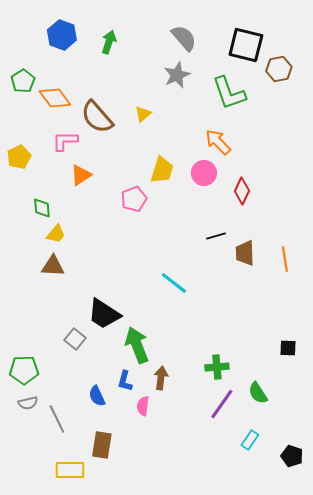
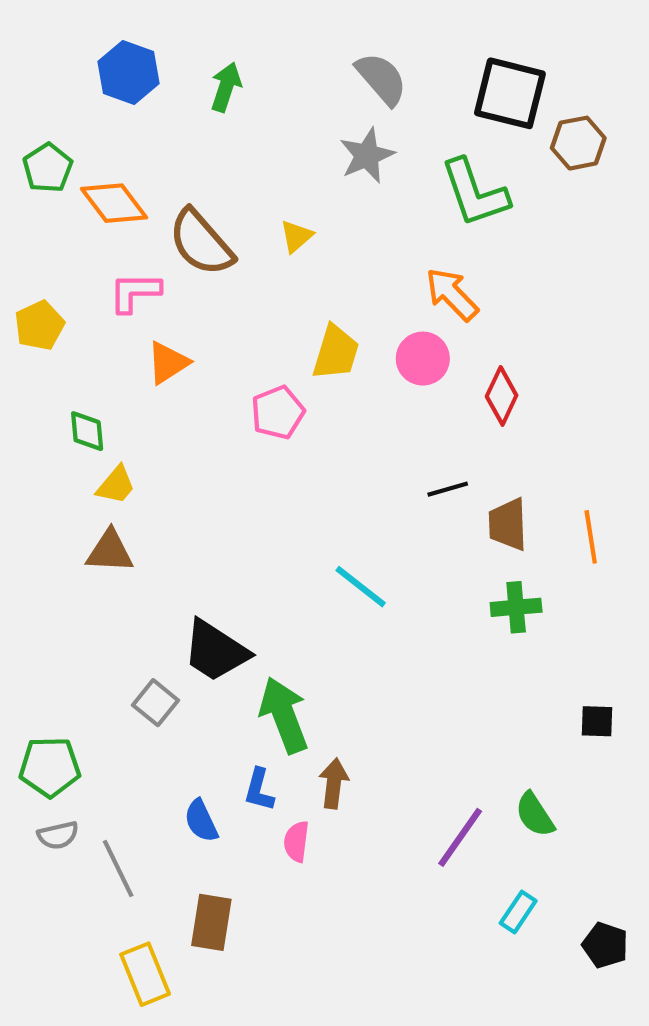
green cross: (217, 367) -> (516, 607), moved
yellow rectangle: (70, 470) -> (145, 974), turned 68

